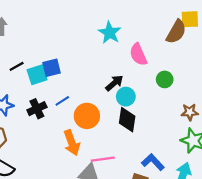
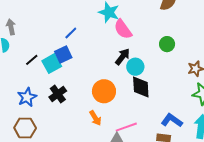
pink semicircle: (138, 54) -> (123, 29), moved
blue line: (62, 101) -> (71, 33), moved
orange arrow: (72, 143) -> (95, 118), size x0.7

